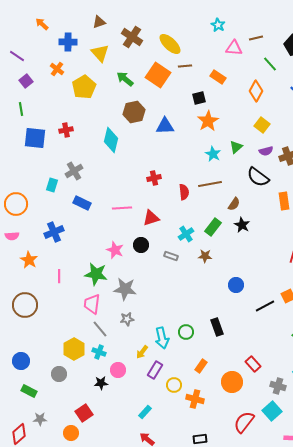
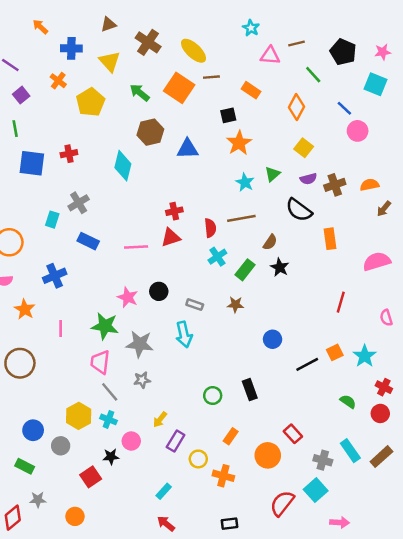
red triangle: (151, 218) -> (171, 237), moved
cyan cross: (186, 234) -> (217, 257), moved
cyan arrow: (162, 338) -> (184, 334), moved
blue circle: (21, 361) -> (33, 430), moved
red square: (84, 413) -> (91, 477), moved

